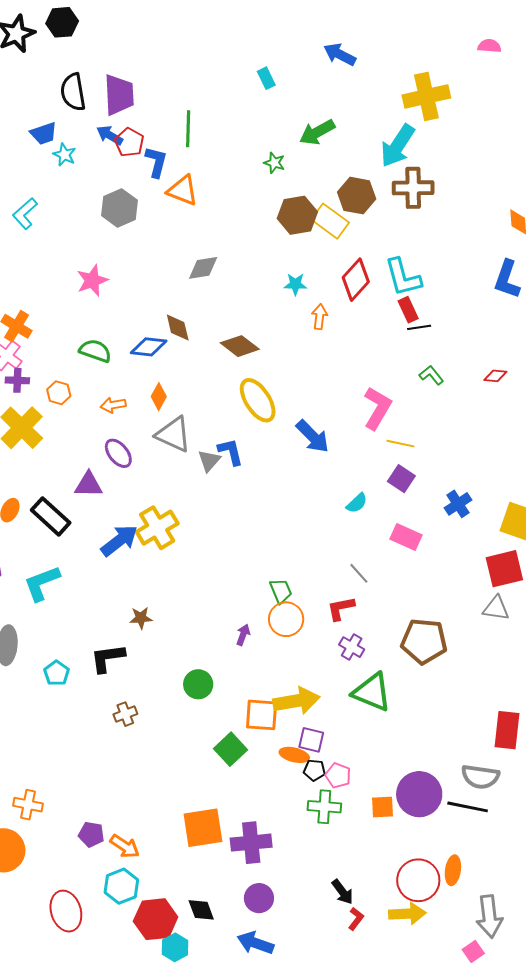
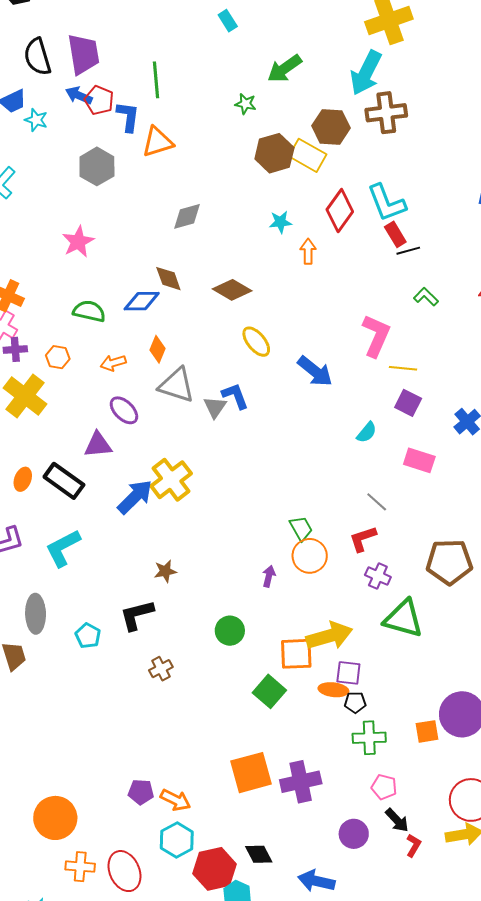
orange triangle: (183, 191) -> (158, 142), turned -32
yellow ellipse: (258, 400) -> (256, 342), size x0.7
pink pentagon: (338, 775) -> (384, 787), moved
orange cross: (28, 805) -> (80, 867), moved
purple circle: (259, 898) -> (354, 834), moved

